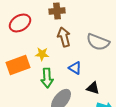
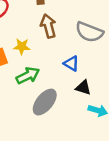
blue triangle: (75, 68) -> (71, 63), moved
green arrow: (47, 78) -> (28, 75), turned -114

